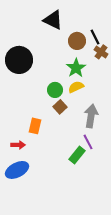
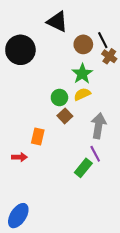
black circle: (19, 60) -> (20, 50), moved
blue ellipse: (17, 170) -> (18, 216), moved, turned -30

